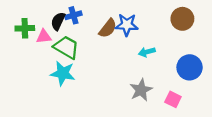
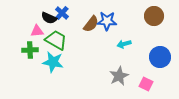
blue cross: (73, 15) -> (62, 13), turned -32
black semicircle: (58, 21) -> (49, 18), turned -91
green cross: (25, 28) -> (30, 50), moved

